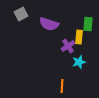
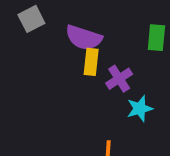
yellow rectangle: (79, 37) -> (91, 62), moved

